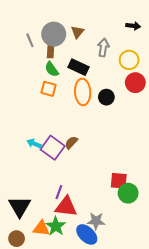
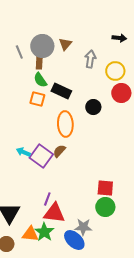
black rectangle: (78, 67) -> (61, 91), moved
orange ellipse: (83, 92) -> (65, 124), moved
green circle: (128, 193) -> (105, 207), moved

